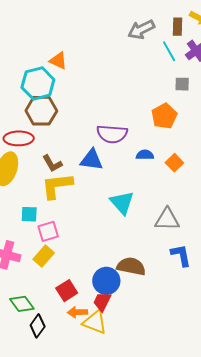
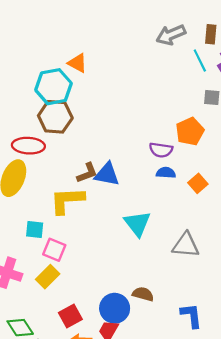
purple semicircle: (112, 134) -> (161, 150), moved, size x0.7
brown L-shape: (52, 163) -> (87, 173), moved, turned -85
pink square: (48, 231) -> (54, 250), turned 35
blue L-shape: (181, 255) -> (191, 316), moved
brown semicircle: (131, 266) -> (143, 294), size x0.7

